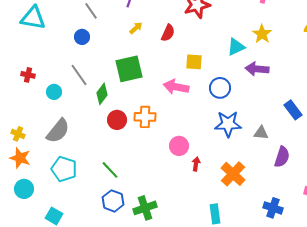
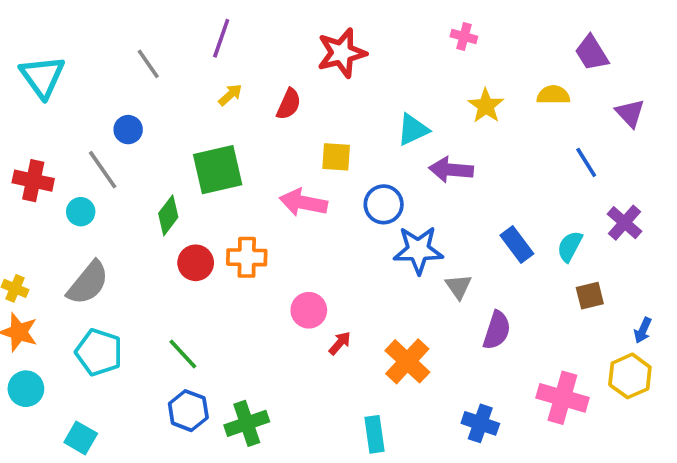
cyan triangle: (33, 18) -> (42, 77), turned 44
yellow star: (262, 34) -> (486, 106), moved
blue circle: (82, 37) -> (128, 130), moved
red cross: (28, 75) -> (33, 181), size x1.5
gray line: (79, 75) -> (103, 170), moved
blue star: (228, 124) -> (418, 250), moved
gray triangle: (261, 133) -> (458, 287), turned 49
red arrow: (196, 164) -> (340, 343), turned 32

